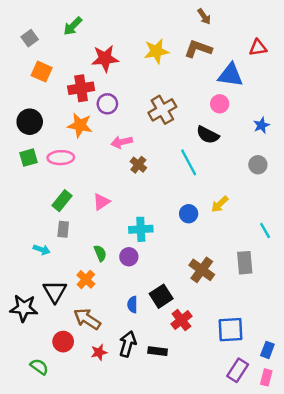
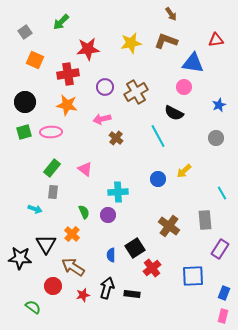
purple circle: (107, 104) -> (105, 87), moved
pink triangle: (101, 202) -> (85, 169), turned -49
purple rectangle: (238, 370) -> (220, 249), moved

